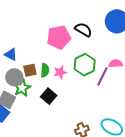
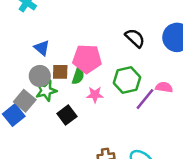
pink pentagon: (59, 37) -> (87, 59), moved
pink star: (60, 72) -> (95, 95), moved
black square: (49, 96) -> (67, 115), moved

